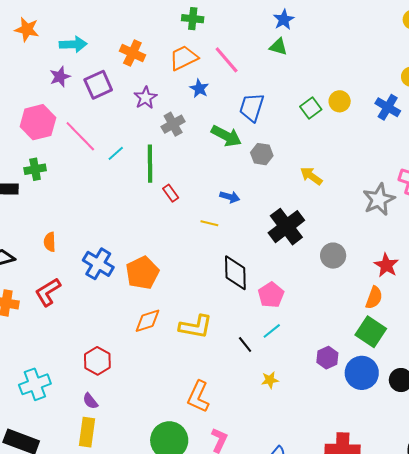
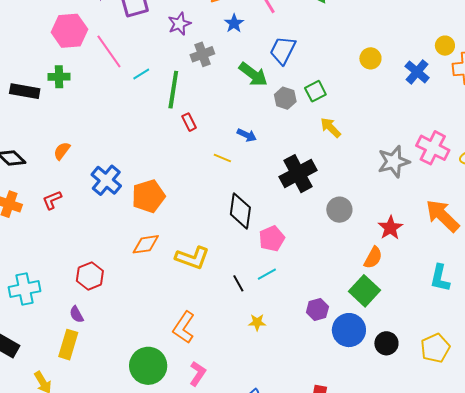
green square: (311, 108) -> (315, 91), moved
orange semicircle: (50, 242) -> (62, 151), turned 30
red L-shape: (48, 292) -> (52, 200), size x0.7

